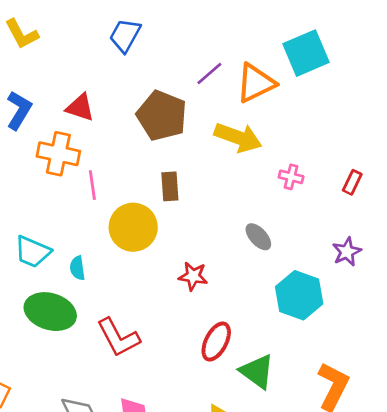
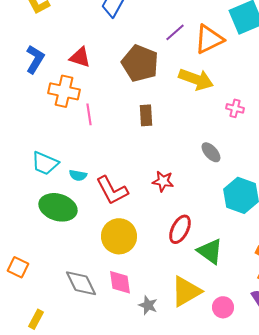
yellow circle: (133, 227) -> (119, 236), moved
cyan semicircle: (77, 268) -> (78, 175), turned -72
red L-shape: (118, 337) -> (112, 190), moved

